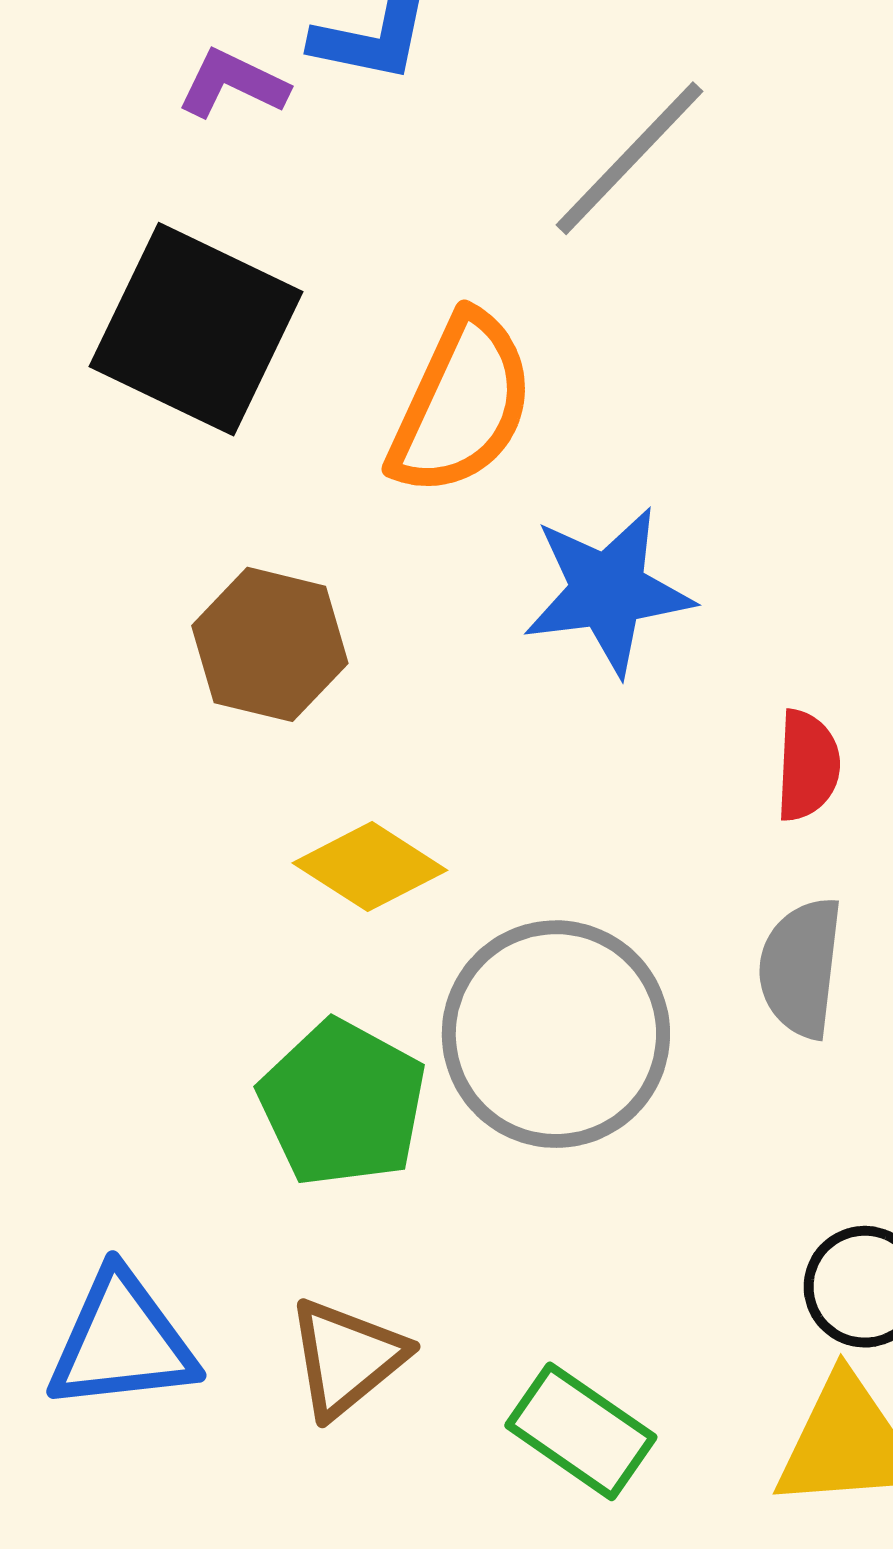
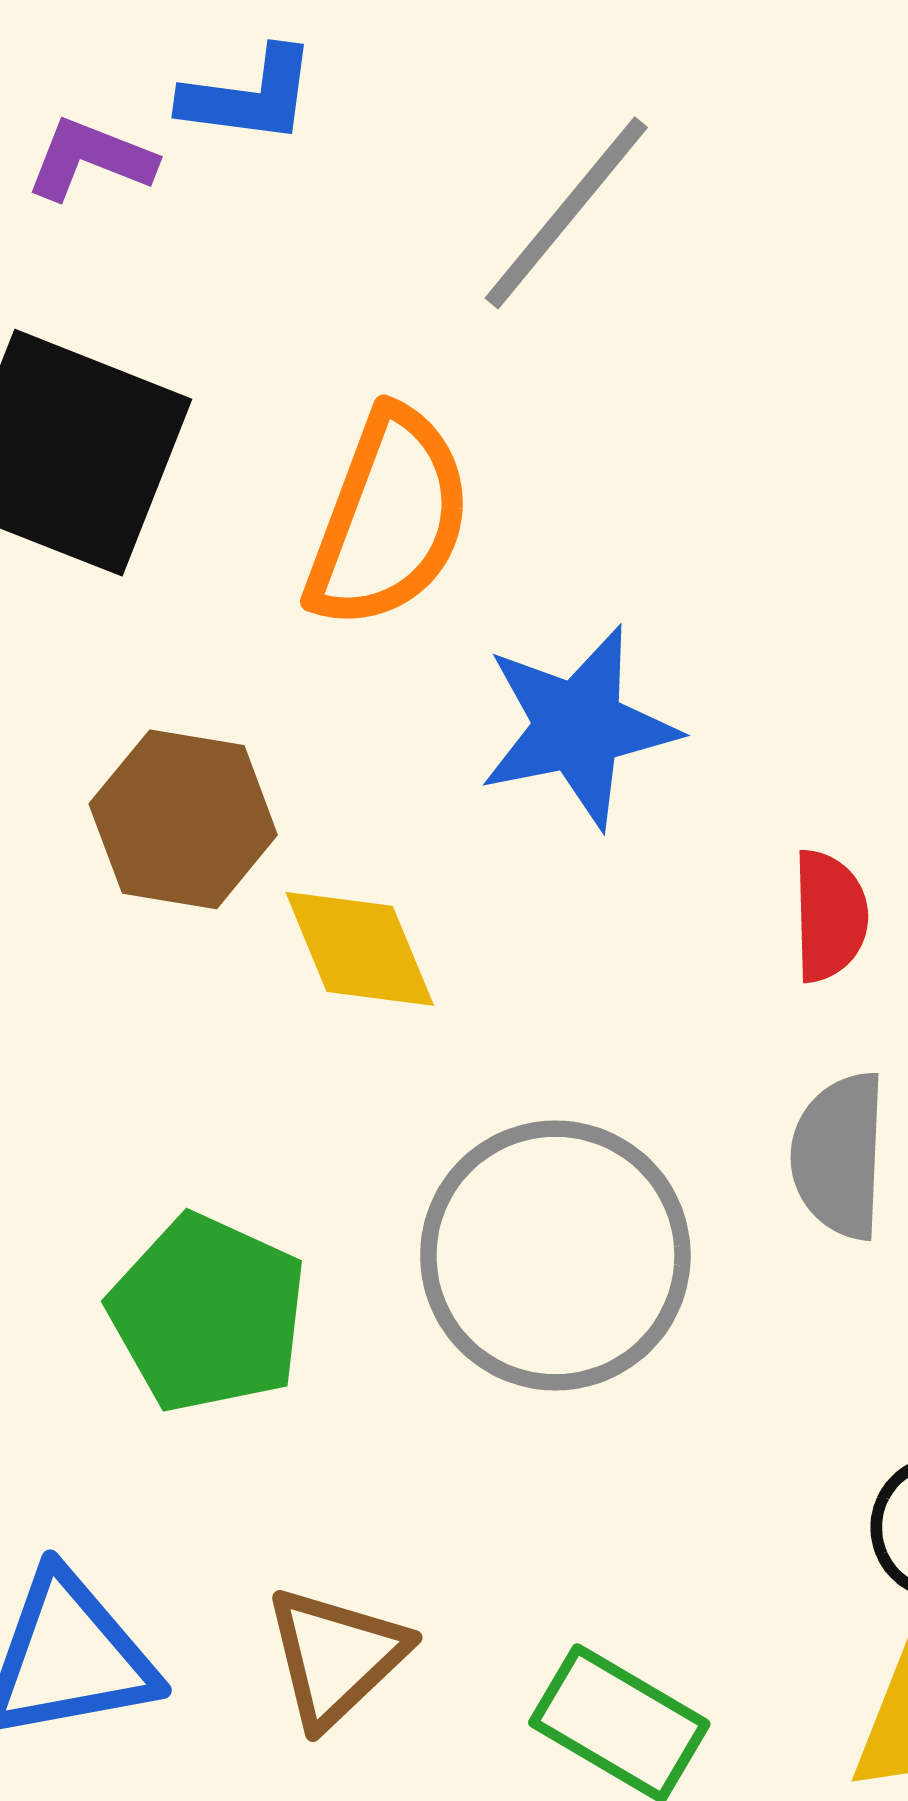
yellow diamond: (370, 867) -> (360, 949), moved, turned 39
green pentagon: (343, 1103) -> (208, 1313), moved

